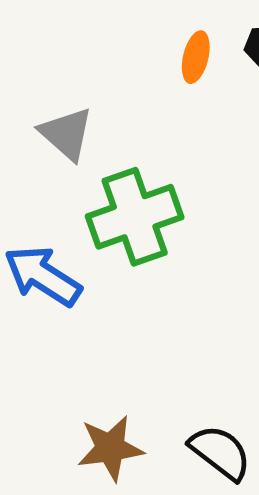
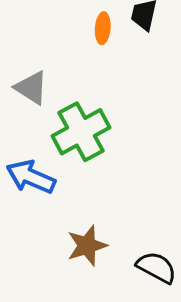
brown star: (110, 448) -> (87, 246), moved

